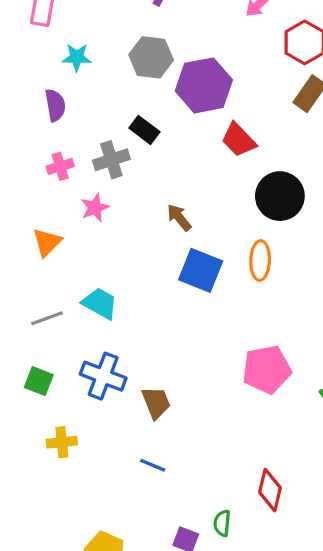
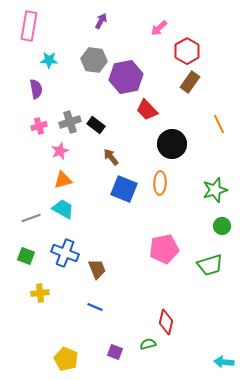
black rectangle: (144, 130) -> (96, 125), moved
orange triangle: (47, 242) -> (63, 180), moved, turned 30
green semicircle: (222, 523) -> (148, 344), moved, turned 70

